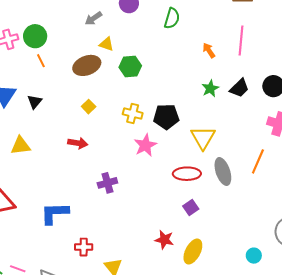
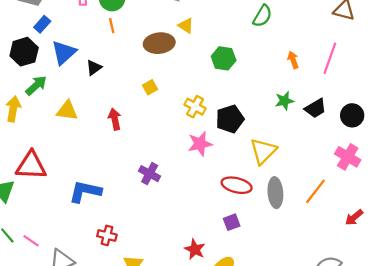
green hexagon: (130, 66) -> (224, 58), moved
black pentagon: (166, 117) -> (230, 119), turned -30
red arrow: (78, 143) -> (115, 119), moved, turned -126
purple cross: (107, 183) -> (150, 174), turned 30

